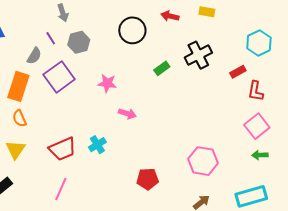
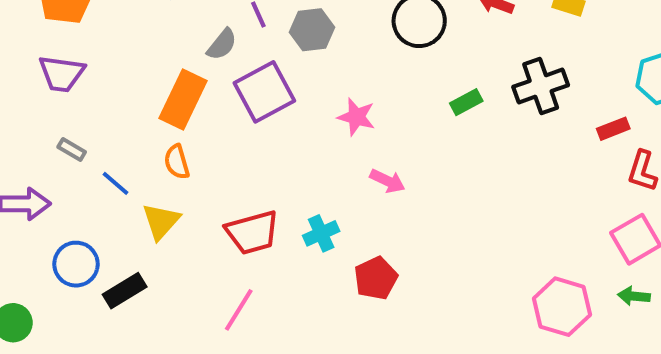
pink hexagon: (203, 161) -> (562, 307), moved
red pentagon: (148, 179) -> (376, 278), moved, turned -30

